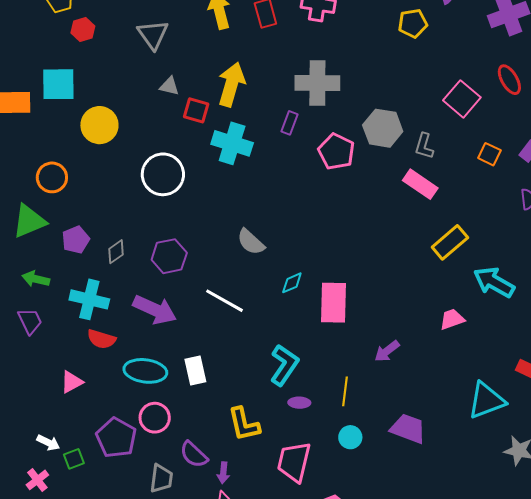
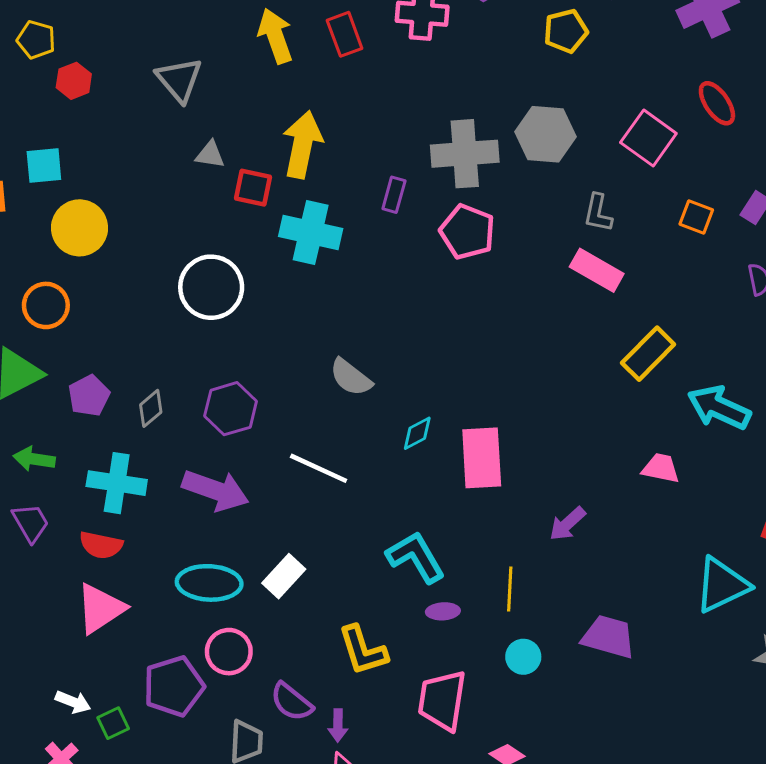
gray cross: (317, 83) -> (465, 154), moved
cyan square: (58, 84) -> (44, 165), size x0.7
yellow circle: (99, 125) -> (79, 228), moved
gray hexagon: (383, 128) -> (545, 134), moved
pink trapezoid: (452, 319) -> (661, 468), turned 36
red semicircle: (101, 339) -> (101, 545), moved
cyan L-shape: (284, 365) -> (416, 557), turned -60
white rectangle: (195, 371) -> (284, 576), turned 60
pink triangle: (72, 382) -> (100, 608), size x1.5
purple pentagon: (116, 438) -> (174, 686), turned 30

